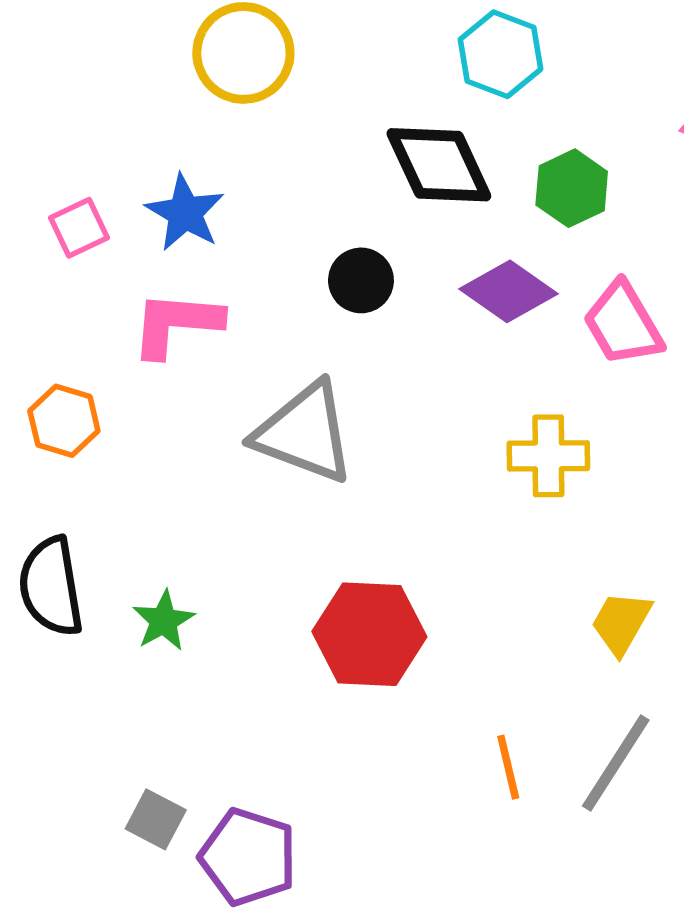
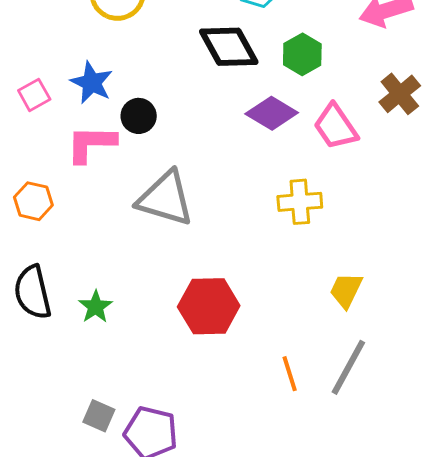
black circle: (361, 280) -> (139, 116), moved

